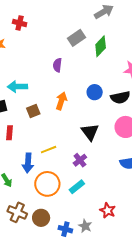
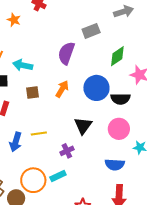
green diamond: (101, 46) -> (117, 56), moved
purple semicircle: (57, 65) -> (66, 53), size x1.6
blue circle: (95, 92) -> (96, 88), size x1.6
orange circle: (47, 184) -> (33, 180), moved

